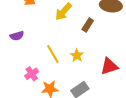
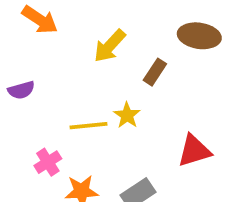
yellow line: (53, 54) -> (88, 126), turned -66
yellow star: (77, 55) -> (127, 115), moved

